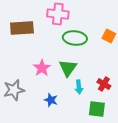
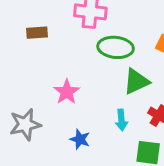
brown rectangle: (22, 28) -> (37, 33), size x0.6
green triangle: (68, 68) -> (136, 81), moved, turned 30

